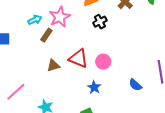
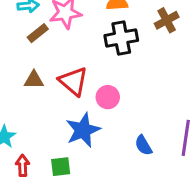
black cross: (100, 22) -> (121, 38), size x1.5
blue star: (94, 87) -> (83, 130), size x1.6

